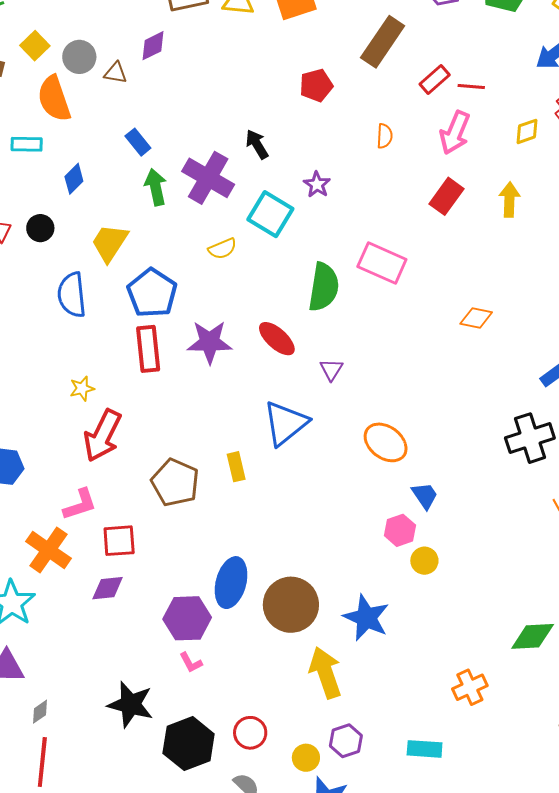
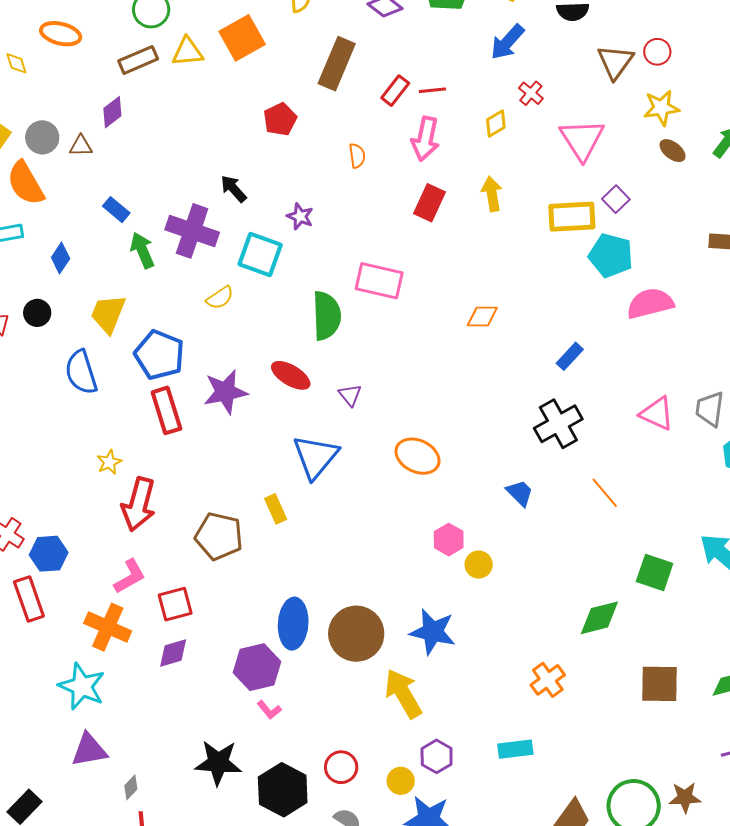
blue trapezoid: (425, 496) -> (520, 493), moved

